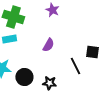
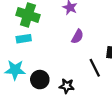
purple semicircle: (48, 45) -> (77, 36), moved

